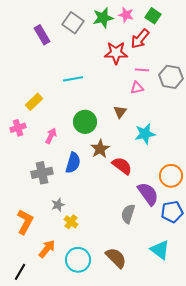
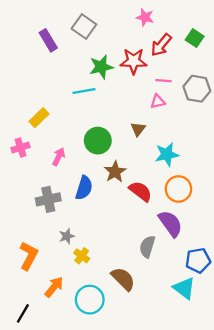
green square: (153, 16) -> (195, 38), moved
green star: (103, 18) -> (101, 67), moved
orange circle: (171, 176) -> (178, 189), moved
blue pentagon: (172, 212) -> (198, 260), moved
brown semicircle: (116, 258) -> (123, 279), moved

